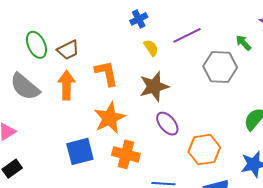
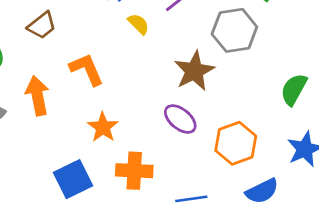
brown trapezoid: (68, 50) -> (42, 25), moved
brown star: (154, 87) -> (194, 71), moved
orange star: (110, 118) -> (103, 127), size x0.7

